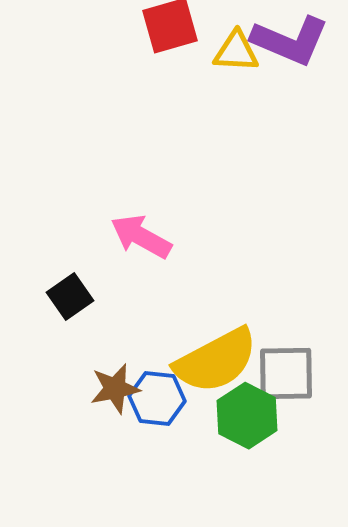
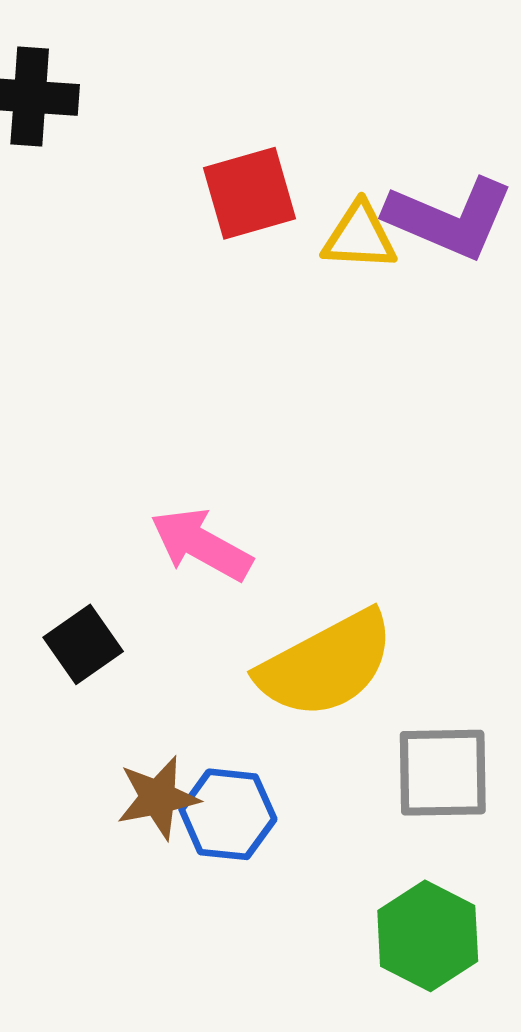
yellow semicircle: (216, 361) -> (326, 664), moved
green hexagon: (247, 416) -> (428, 936), moved

